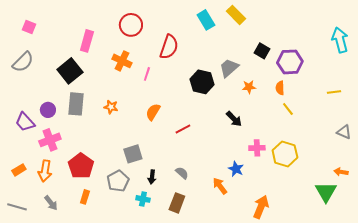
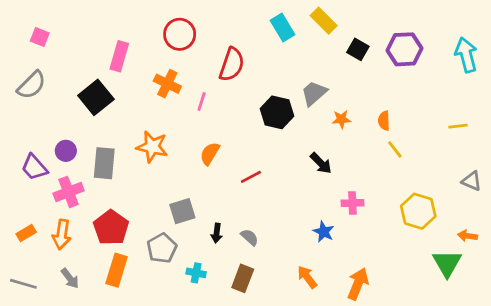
black square: (262, 51) -> (358, 49), moved
purple hexagon: (290, 62) -> (405, 49), moved
gray rectangle: (76, 104) -> (104, 163), moved
orange star: (111, 107) -> (152, 147), size x1.6
yellow hexagon: (285, 154) -> (418, 211), moved
black arrow: (152, 177) -> (217, 233), moved
orange arrow: (220, 186) -> (307, 277), moved
orange rectangle: (85, 197) -> (117, 270), size x1.6

